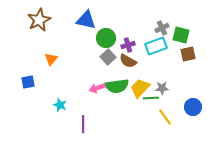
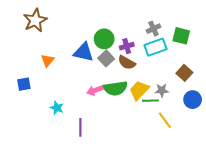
blue triangle: (86, 20) -> (84, 52), moved
gray cross: (162, 28) -> (153, 29), moved
brown square: (188, 54) -> (184, 73), moved, turned -35
blue circle: (193, 107) -> (193, 100), moved

